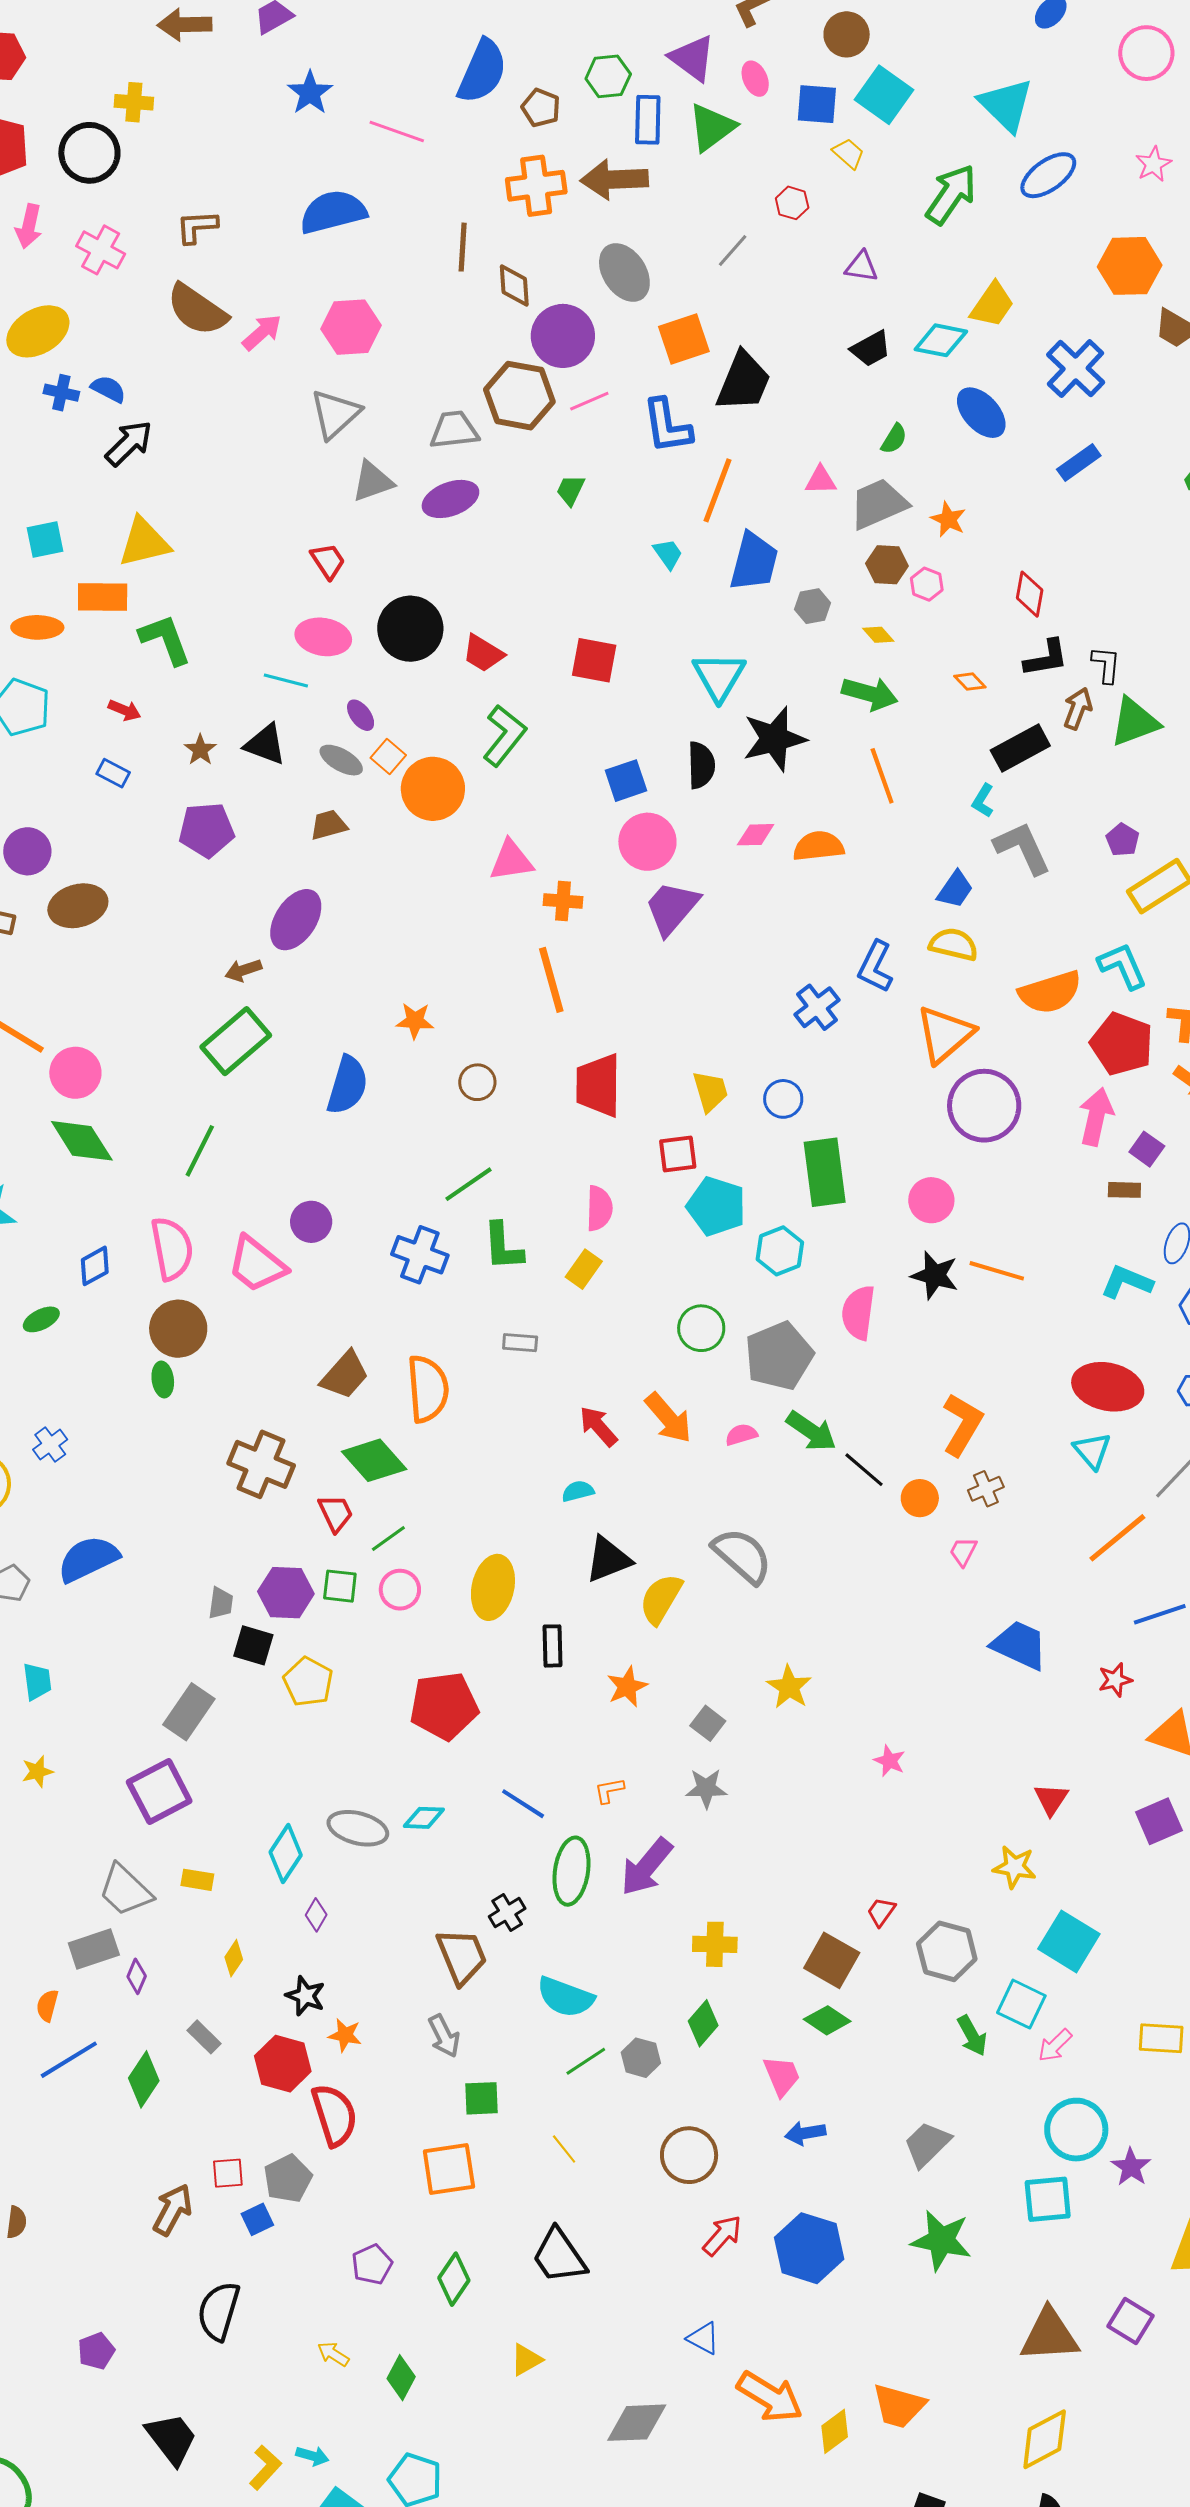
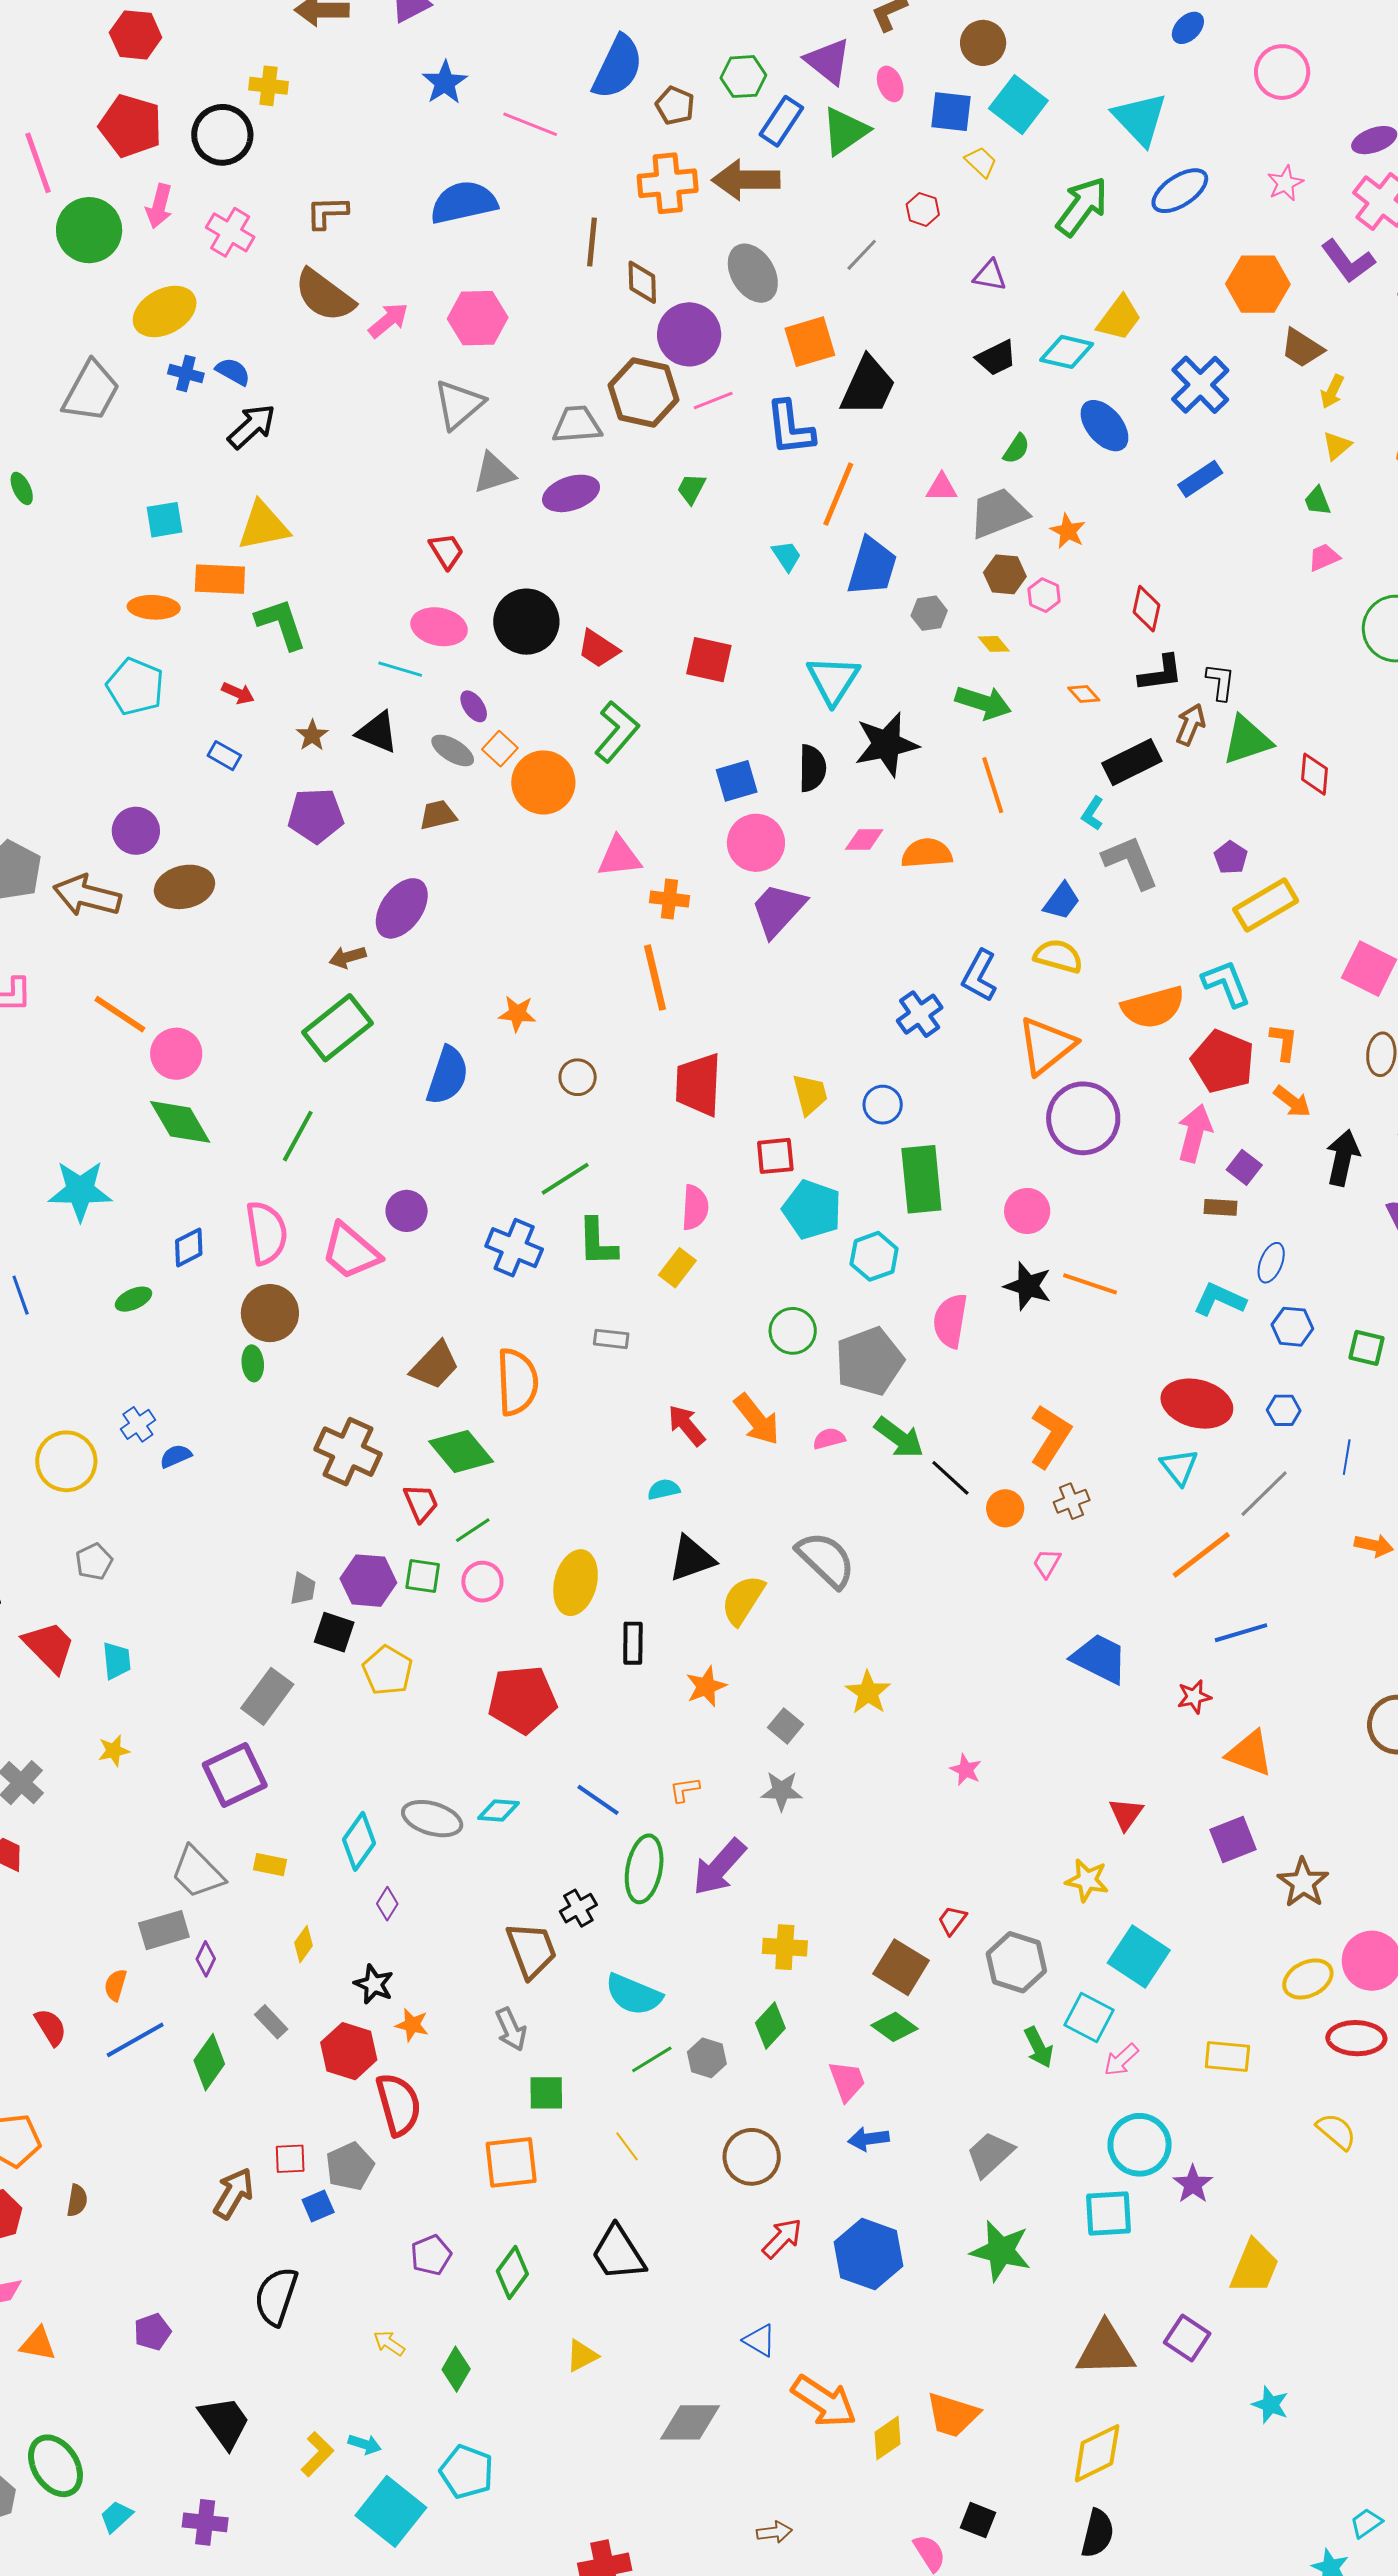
blue rectangle: (648, 120) -> (781, 121), turned 30
blue semicircle: (88, 1559) -> (176, 1456), moved, size x0.5

